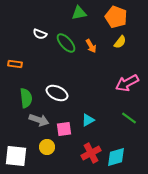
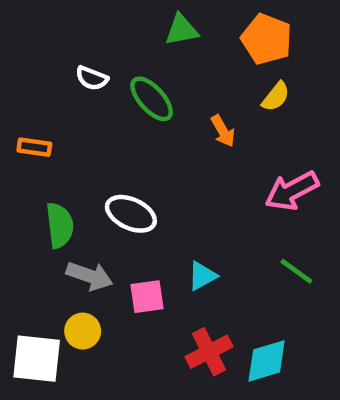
orange arrow: (91, 46) -> (223, 131), moved
yellow circle: (47, 147) -> (83, 331), moved

